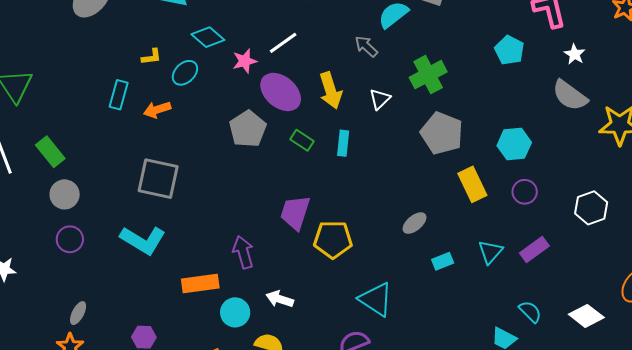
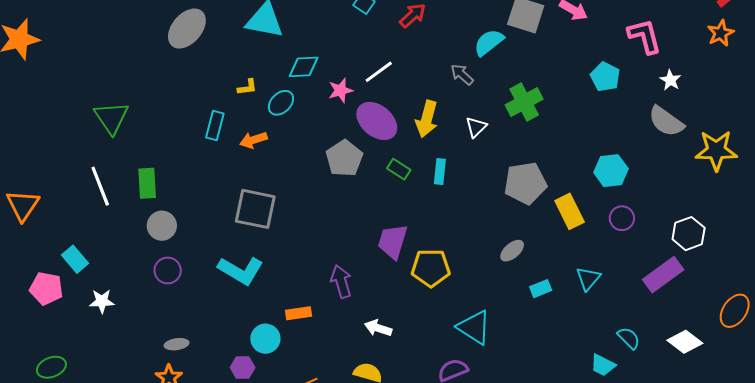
cyan diamond: (208, 37) -> (304, 67), turned -44
yellow arrow: (331, 90) -> (427, 119), turned 33
gray pentagon: (442, 133) -> (525, 183), moved, turned -30
green rectangle: (50, 152) -> (147, 183), turned 36
purple rectangle: (534, 250) -> (663, 275), moved, size x1.4
orange rectangle: (200, 283) -> (298, 313), size x0.7
cyan circle: (235, 312) -> (265, 339), moved
gray ellipse: (78, 313) -> (177, 344), turned 55

